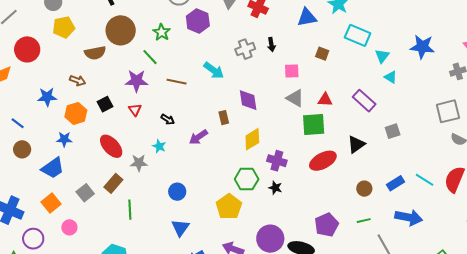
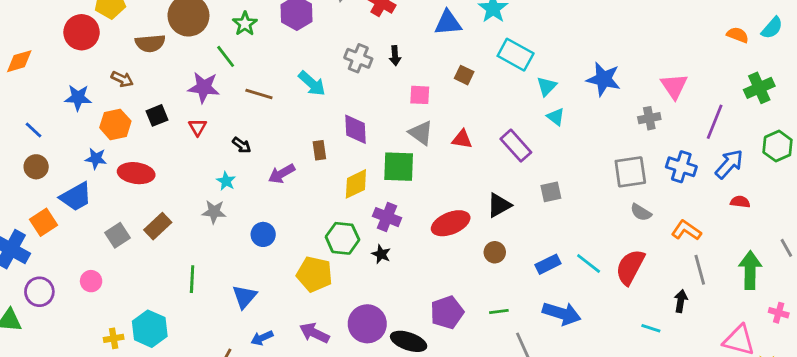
red circle: (27, 49) -> (82, 32), moved
gray cross: (245, 49) -> (358, 58), turned 36
green square: (314, 124) -> (399, 167), moved
red ellipse: (111, 146) -> (136, 173), moved, turned -45
gray star: (139, 163) -> (214, 212), moved
brown circle: (364, 189) -> (495, 252), moved
blue circle: (177, 192) -> (263, 234), moved
orange square: (51, 203) -> (43, 222), moved
yellow pentagon: (229, 207) -> (314, 274), turned -30
green line: (130, 210) -> (192, 279), moved

